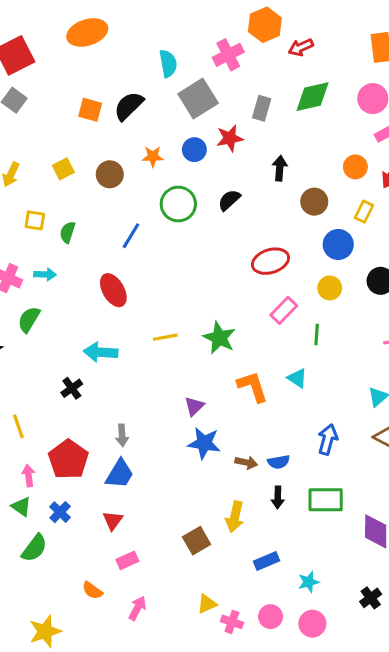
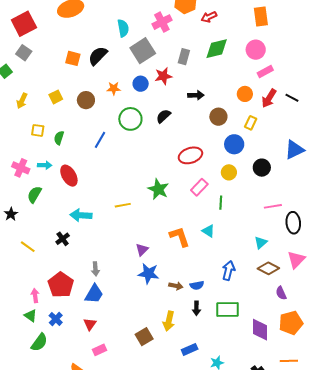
black arrow: (280, 168) -> (196, 95), turned 84
red ellipse: (113, 290) -> (69, 176), moved
green star: (219, 338) -> (158, 189), moved
yellow line: (18, 426) -> (28, 247), moved, turned -35

